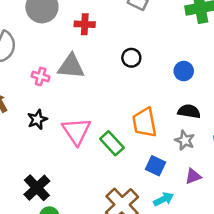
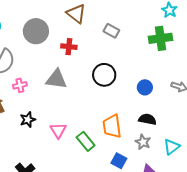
black circle: (131, 58) -> (104, 75), size x1.5
pink cross: (41, 76) -> (20, 85), moved, turned -32
pink triangle: (76, 131) -> (58, 130), size x0.7

